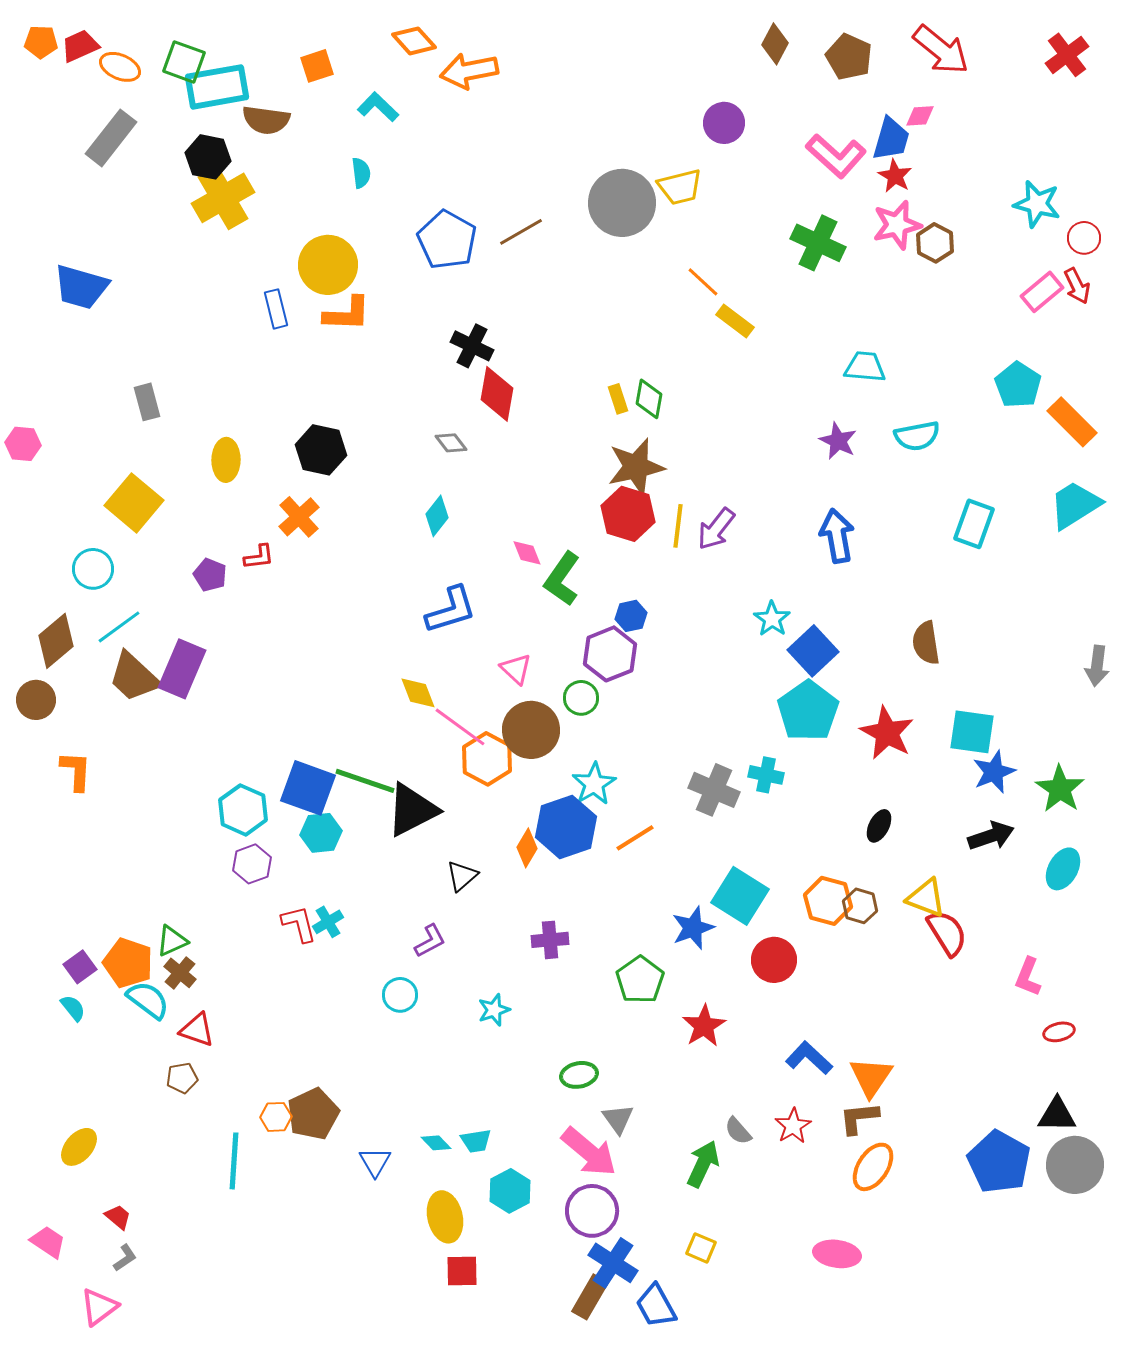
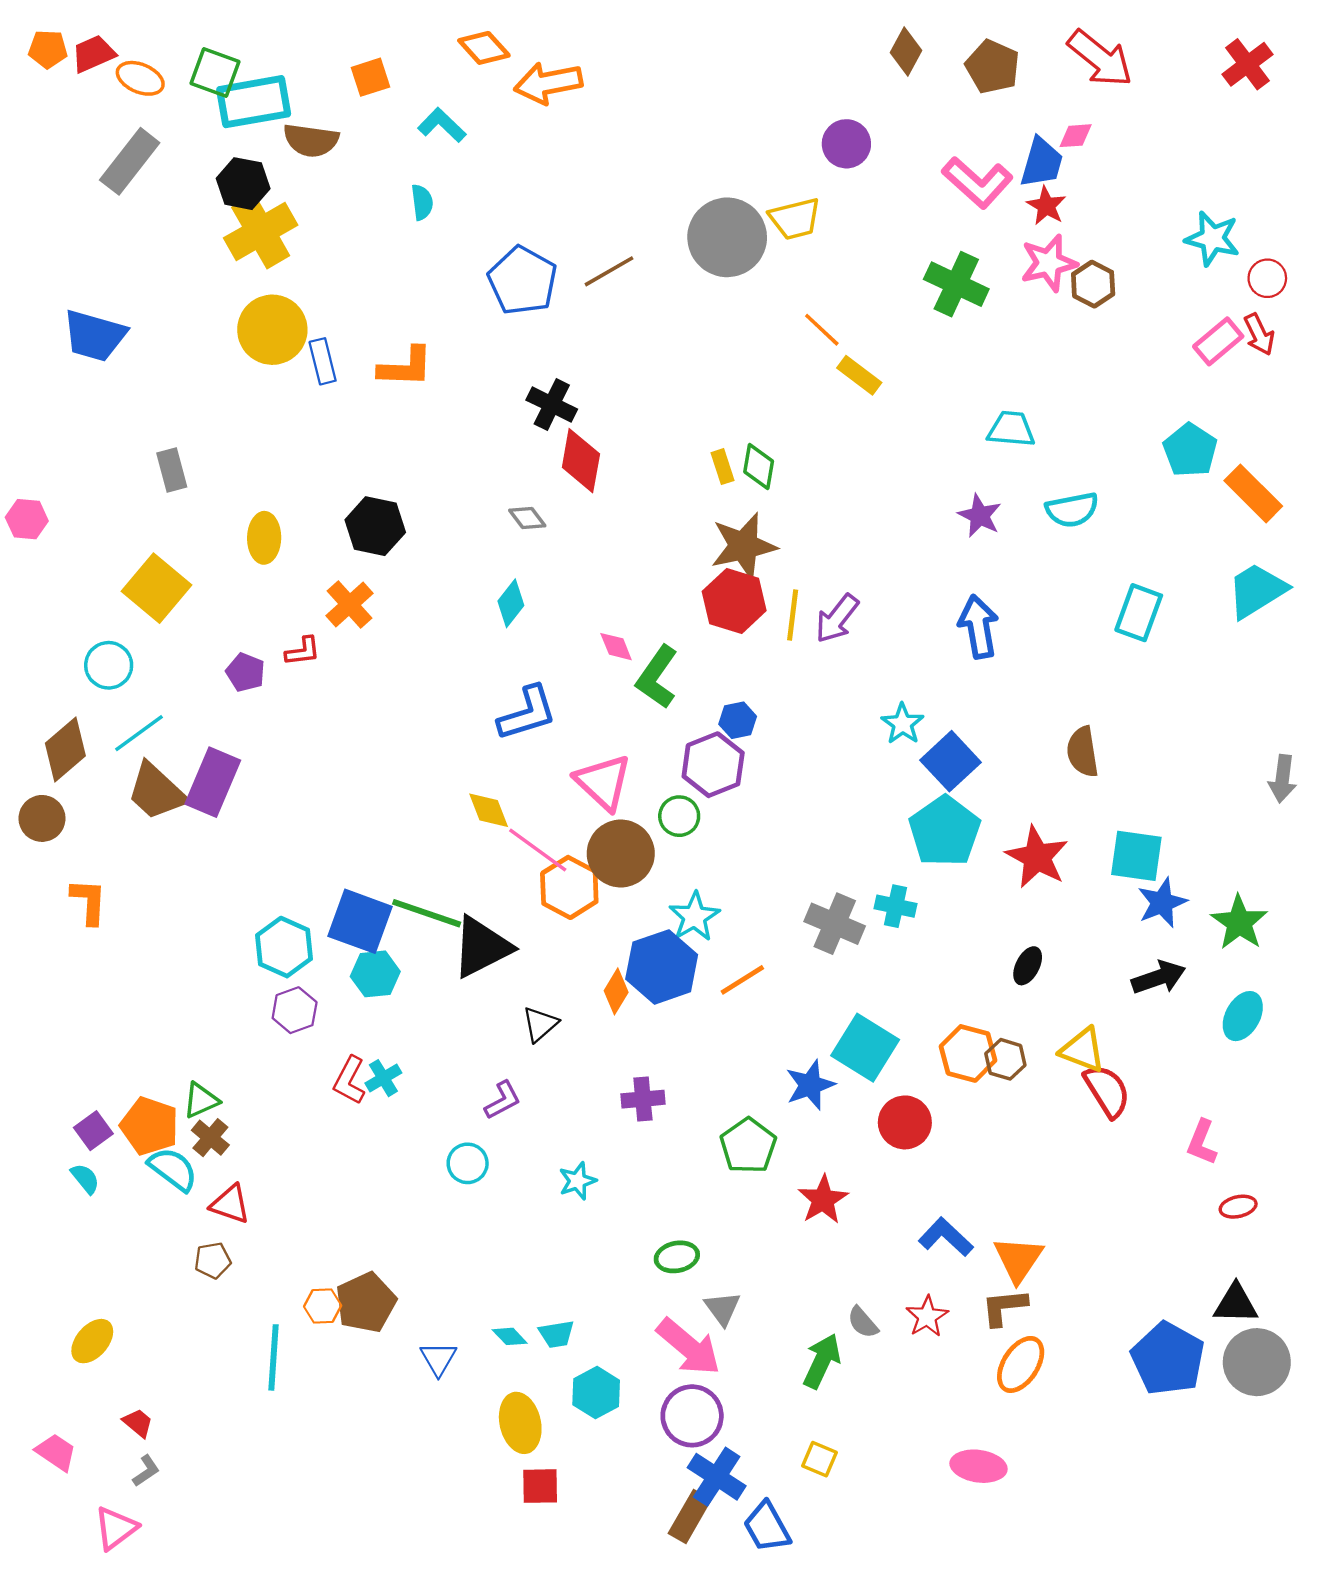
yellow circle: (328, 265) -> (272, 330), moved
pink triangle: (516, 669) -> (603, 782), size x1.6
red L-shape: (299, 924) -> (349, 1080), turned -138

